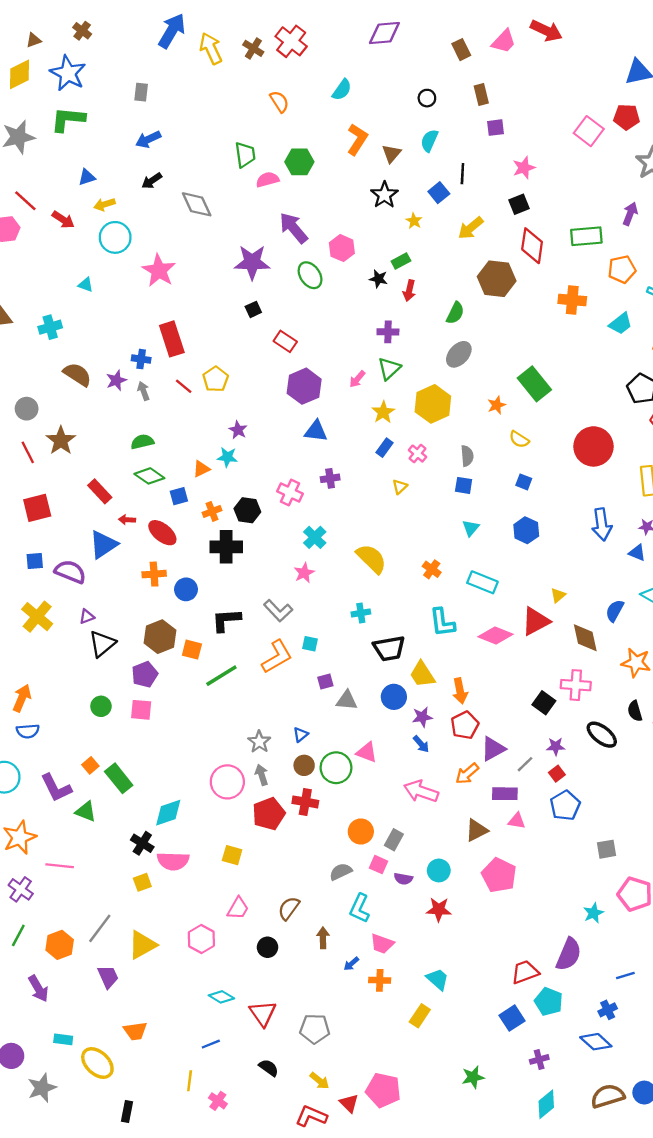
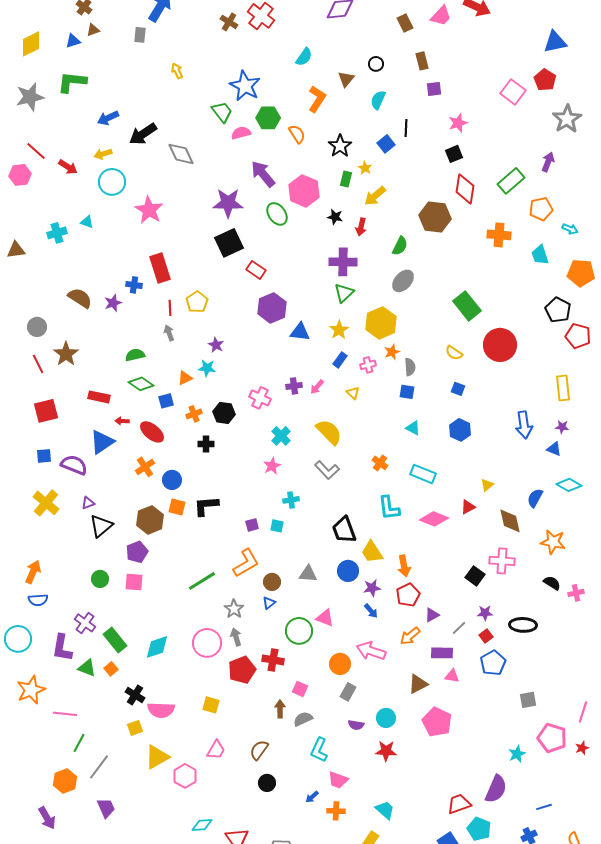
brown triangle: (34, 40) -> (93, 30), moved
yellow arrow: (211, 48) -> (177, 71), moved, size x0.6
blue star: (68, 73) -> (245, 86), moved
gray rectangle: (141, 92) -> (140, 35), moved
orange semicircle: (279, 102) -> (297, 134), moved
red pentagon: (627, 117) -> (545, 80), turned 30
blue arrow: (148, 139) -> (108, 118), moved
brown triangle: (392, 154) -> (346, 79), moved
green trapezoid: (245, 155) -> (222, 112), turned -30
blue triangle: (87, 177) -> (73, 41), moved
black arrow: (152, 181) -> (143, 134), size x1.6
yellow arrow: (471, 228) -> (375, 196), moved
green rectangle: (586, 236) -> (511, 181), turned -36
pink hexagon: (342, 248) -> (304, 191), size x1.4
green rectangle: (401, 261) -> (346, 179), moved, turned -49
black square: (253, 309) -> (229, 243), size x2.0
cyan trapezoid: (621, 324) -> (540, 255), turned 110
cyan cross: (50, 327) -> (57, 233), moved
purple cross: (388, 332) -> (343, 262), size x1.5
pink arrow: (357, 379) -> (317, 387), moved
red line: (184, 386) -> (170, 308), turned 49
gray arrow: (143, 391) -> (169, 333), moved
orange star: (497, 405) -> (392, 352), moved
blue triangle: (316, 431) -> (300, 332), moved
red circle: (593, 446) -> (500, 345), moved
pink cross: (418, 454) -> (368, 365), turned 35
yellow triangle: (400, 487) -> (353, 393), turned -32
red rectangle: (100, 491) -> (99, 397), turned -35
cyan triangle: (471, 528) -> (413, 428), turned -42
black cross: (226, 547) -> (206, 444), size x0.6
yellow semicircle: (371, 559) -> (329, 432), moved
orange cross: (154, 574) -> (145, 467), turned -30
gray L-shape: (278, 611) -> (327, 470), moved
cyan cross: (361, 613) -> (291, 500), moved
red triangle: (536, 621) -> (468, 507), size x0.6
black trapezoid: (389, 648) -> (344, 530), turned 80
orange square: (192, 650) -> (177, 507), moved
orange L-shape: (277, 657) -> (246, 563), moved
green line: (221, 676) -> (202, 581), moved
purple square: (325, 681) -> (252, 525), moved
black semicircle: (635, 711) -> (552, 583), turned 138
black ellipse: (602, 735) -> (523, 625), moved, turned -36
purple triangle: (493, 749) -> (432, 615), size x0.7
orange square: (90, 765) -> (111, 669), moved
brown circle: (304, 765) -> (272, 582), moved
purple L-shape: (56, 788) -> (62, 648), turned 36
cyan diamond: (168, 813) -> (157, 647), moved
orange circle: (361, 831) -> (340, 664), moved
pink square: (379, 865) -> (300, 689), moved
purple cross: (21, 889) -> (85, 623), moved
green line: (18, 935) -> (79, 743), moved
brown arrow: (323, 938) -> (280, 709), moved
yellow triangle: (142, 945) -> (157, 757), moved
black circle: (268, 947) -> (267, 783), moved
cyan diamond: (221, 997) -> (202, 825), turned -35

